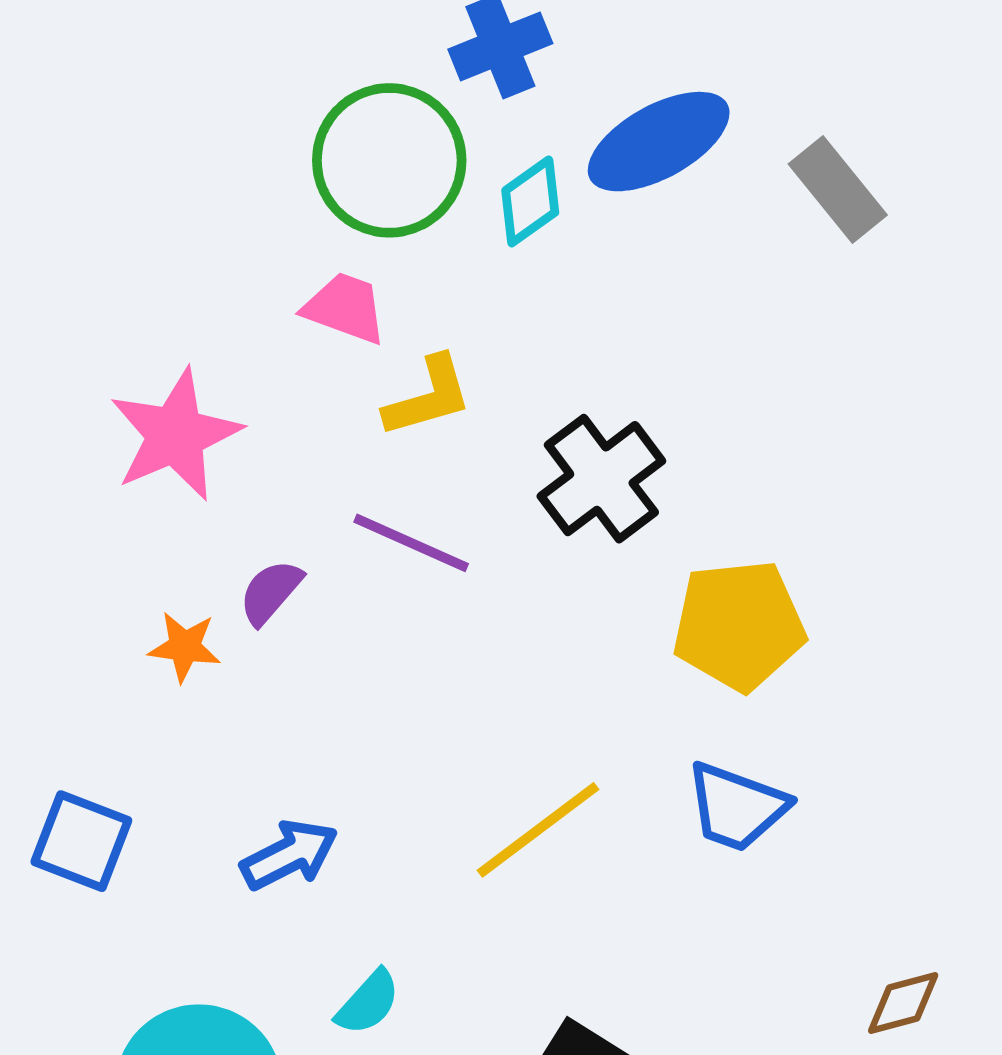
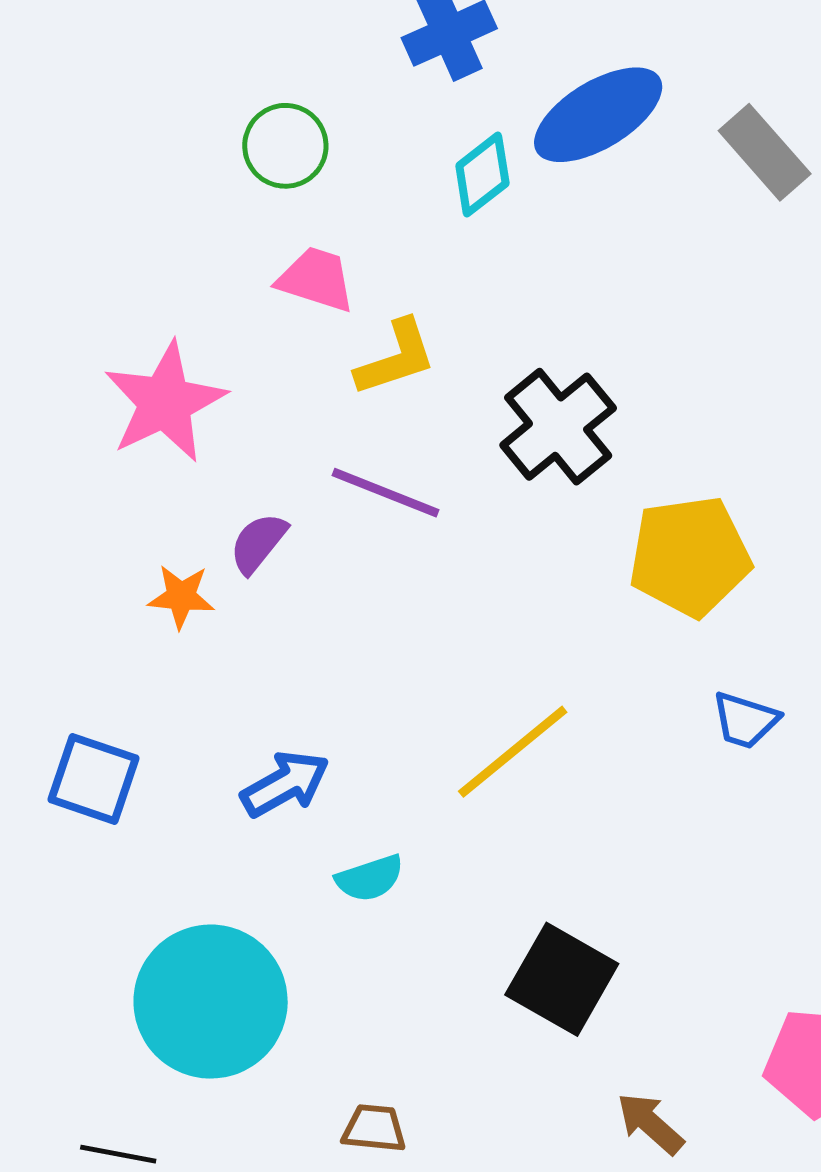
green circle: (389, 160) -> (285, 146), moved, size x0.6
blue trapezoid: (737, 807) -> (745, 720), moved, size x0.7
cyan semicircle: (368, 1003) -> (370, 878), moved, turned 32

